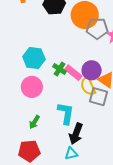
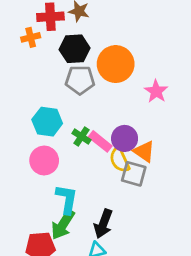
gray pentagon: (97, 28) -> (80, 80), moved
cyan L-shape: (66, 113) -> (67, 199), moved
green arrow: (34, 122) -> (63, 225), moved, size x1.6

